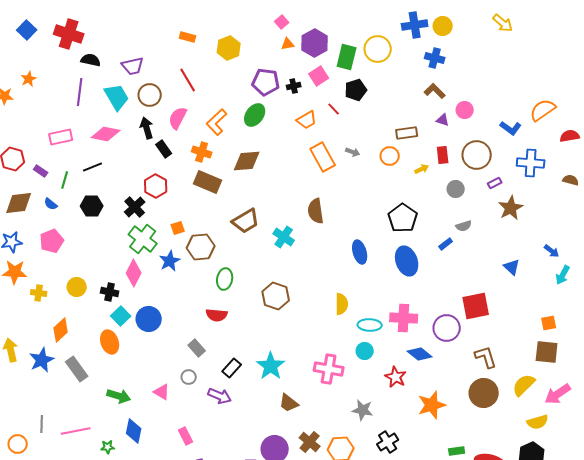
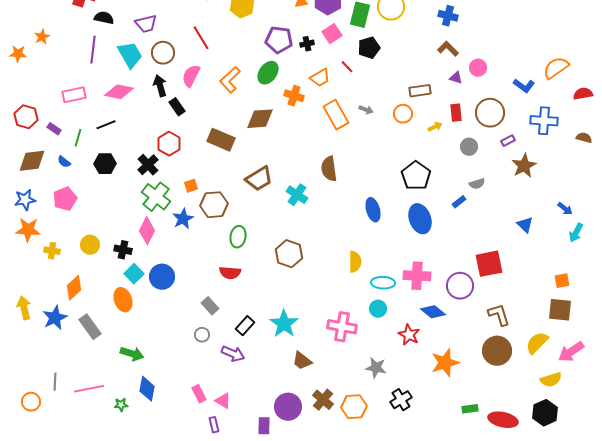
orange cross: (202, 152) -> (294, 96), moved
pink triangle: (162, 392) -> (223, 401), moved

